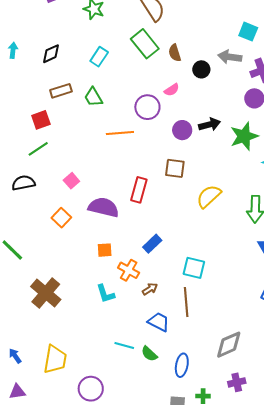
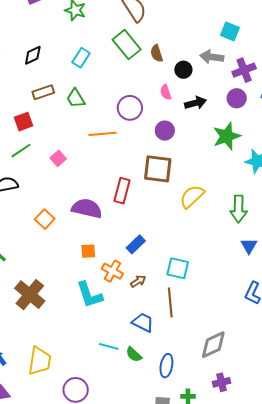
pink semicircle: (172, 90) -> (166, 92), moved, turned 105
black arrow: (209, 124) -> (195, 103), moved
brown square: (175, 168) -> (158, 169), size x1.4
pink square: (71, 181) -> (58, 158), moved
brown arrow: (150, 289) -> (138, 281), moved
cyan L-shape: (105, 294) -> (89, 295), size x1.4

